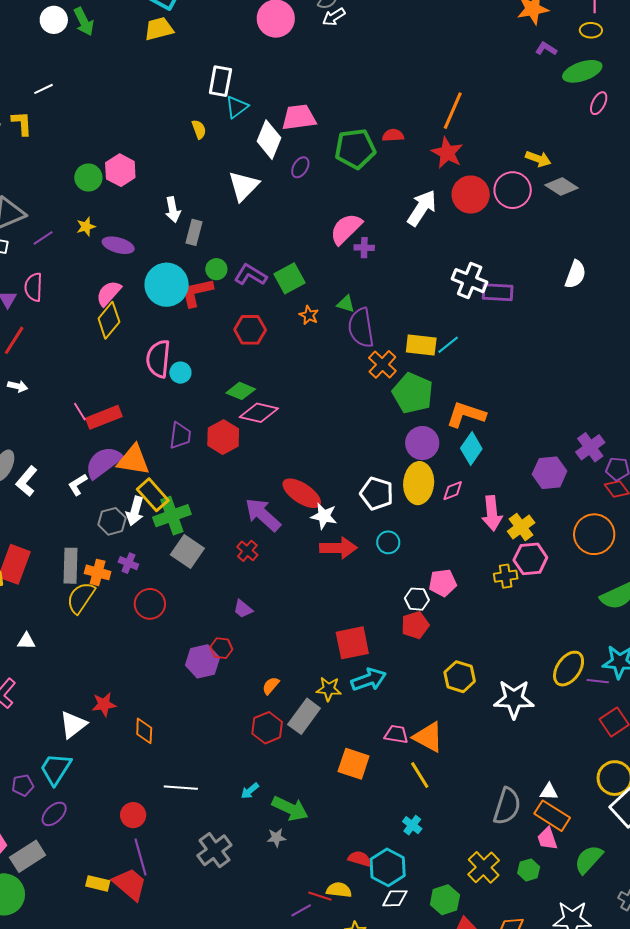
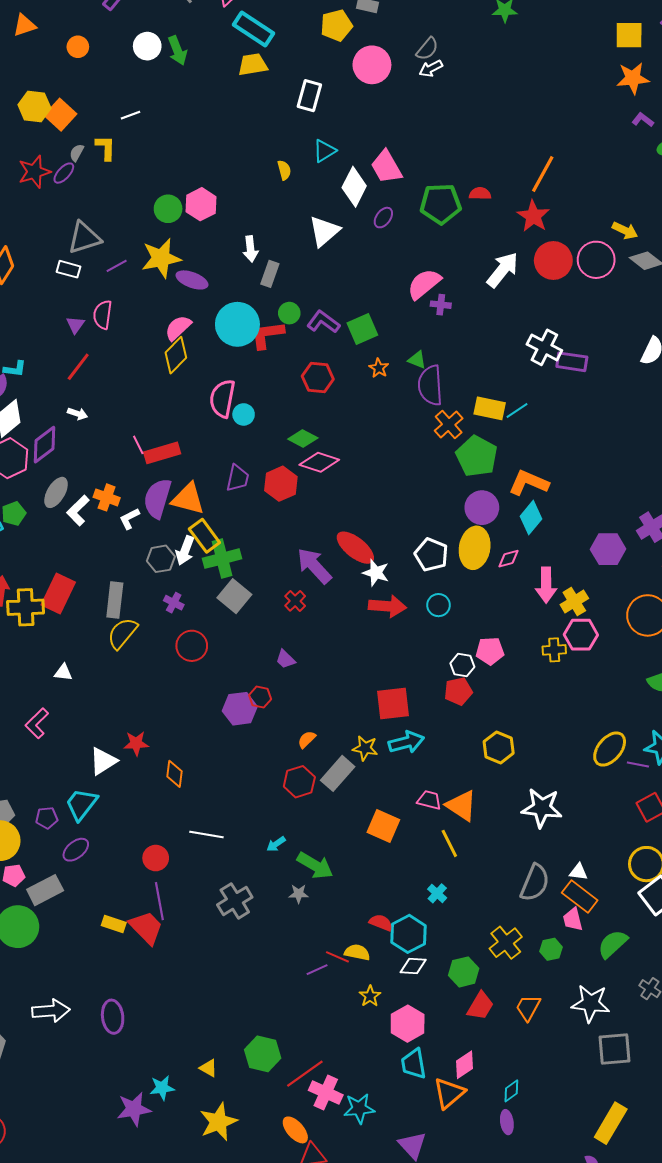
white rectangle: (220, 81) -> (309, 96), moved
pink trapezoid: (299, 117) -> (386, 167), turned -117
yellow star: (86, 227) -> (161, 258), size x2.0
purple semicircle: (103, 462) -> (157, 498), turned -42
orange cross: (98, 572) -> (107, 497), moved
white star: (514, 699) -> (542, 808), moved

